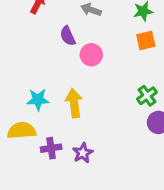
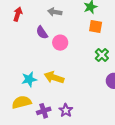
orange square: (146, 40) -> (96, 27), turned 32
green cross: (147, 96) -> (102, 55), moved
yellow arrow: (74, 103) -> (54, 77), turned -54

